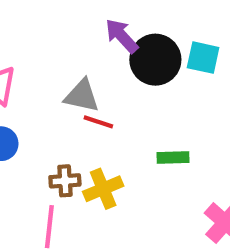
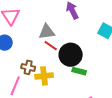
black circle: (155, 60) -> (71, 55), moved
gray triangle: (82, 96) -> (47, 32), turned -36

